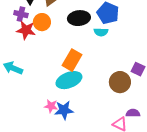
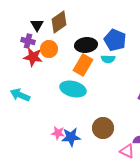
orange rectangle: (72, 60) -> (83, 65), moved
cyan ellipse: (69, 80) -> (73, 89), moved, turned 35
brown circle: (120, 82) -> (103, 128), moved

